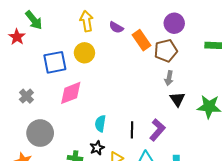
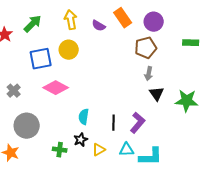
green arrow: (34, 20) -> (33, 24), moved, turned -96
orange rectangle: (141, 40) -> (123, 18), moved
pink diamond: (71, 93) -> (56, 88), turned 50

